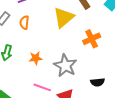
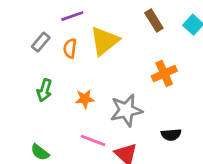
yellow triangle: (64, 17) -> (104, 41), moved
gray star: (65, 66) -> (126, 110), turned 30

